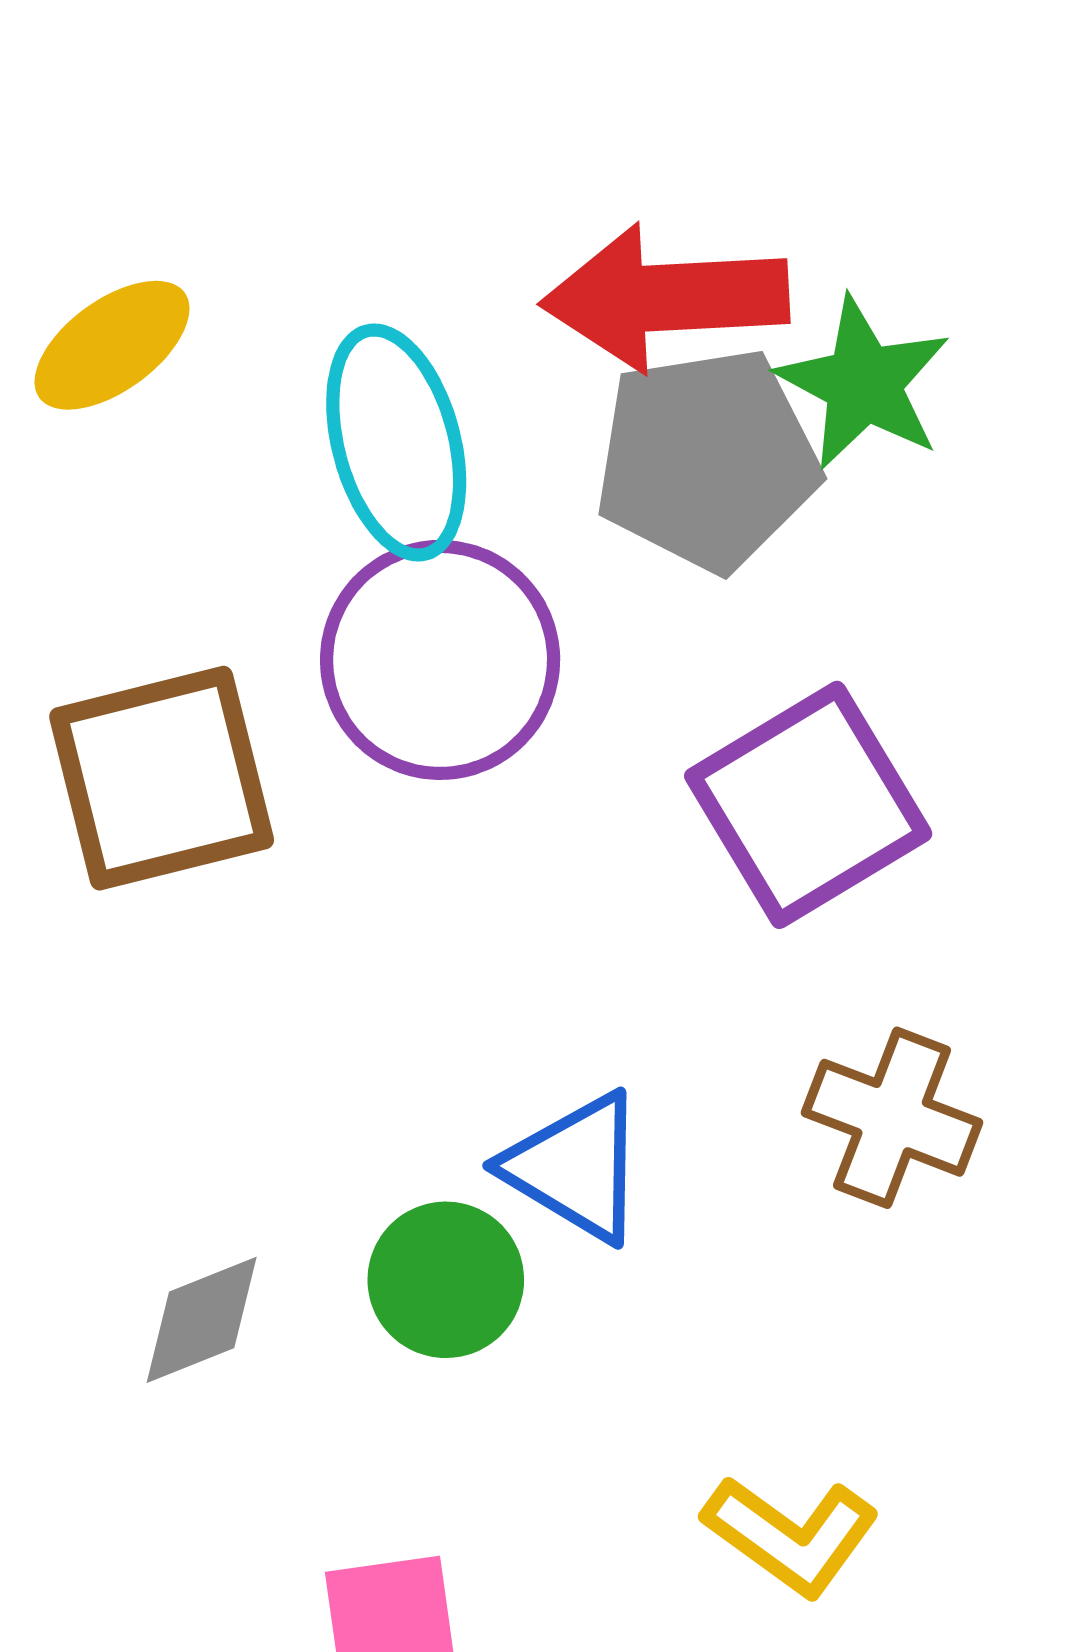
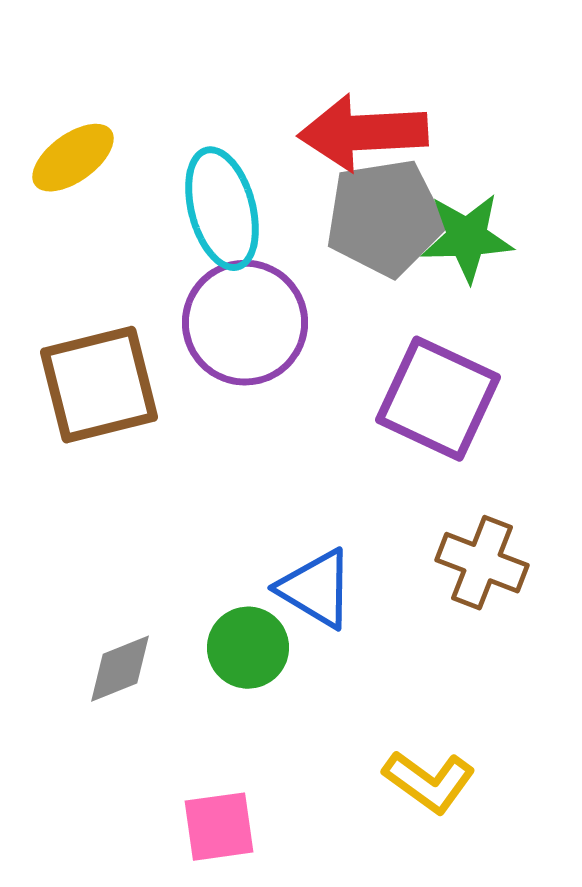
green star: (863, 383) -> (467, 238), moved, turned -30
purple square: (808, 805) -> (438, 399), turned -34

